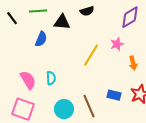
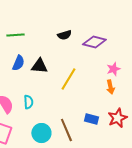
purple diamond: (130, 17) -> (94, 42), moved, turned 45
black triangle: (62, 22) -> (39, 66), moved
pink star: (117, 44) -> (113, 69), moved

